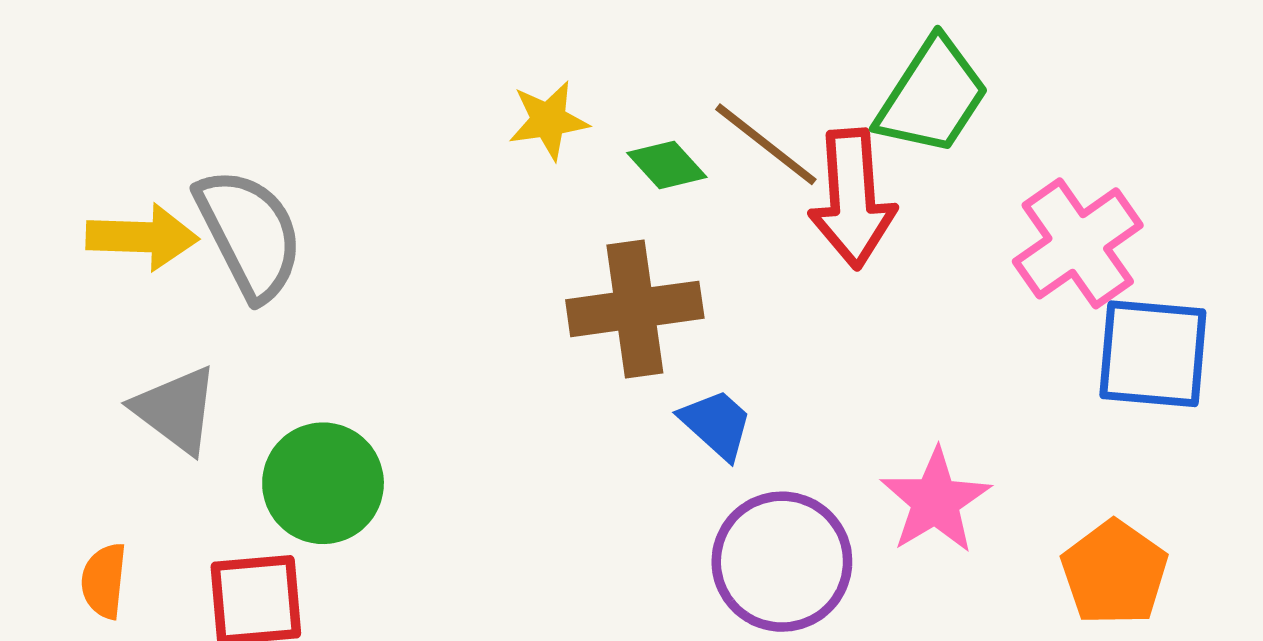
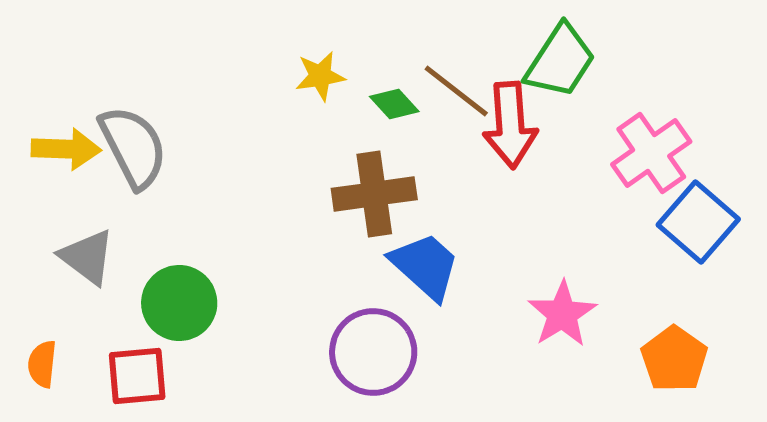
blue square: (1153, 354) -> (698, 222), turned 36
blue trapezoid: (716, 424) -> (425, 266), size x1.5
purple circle: (782, 562) -> (373, 352), moved

